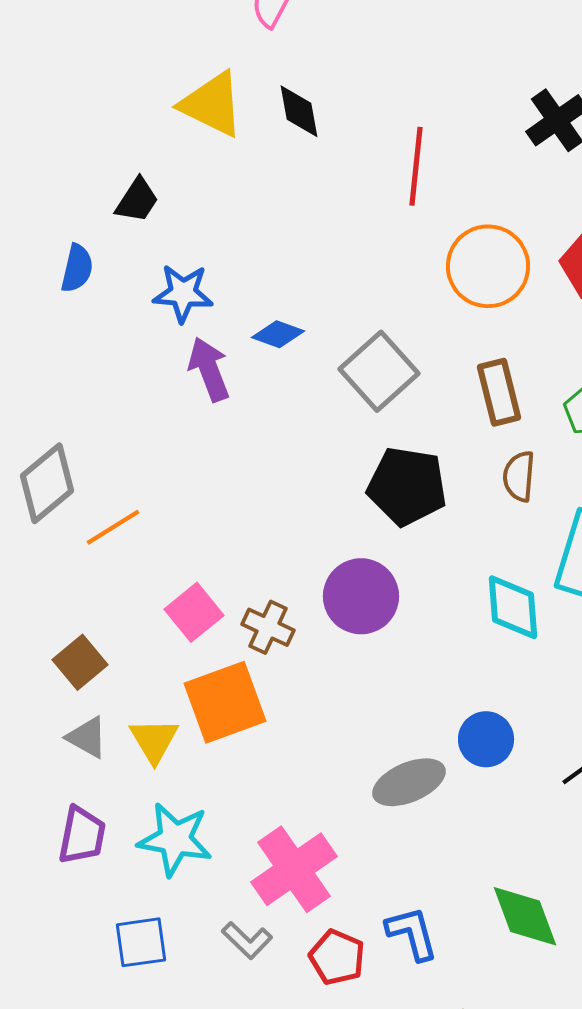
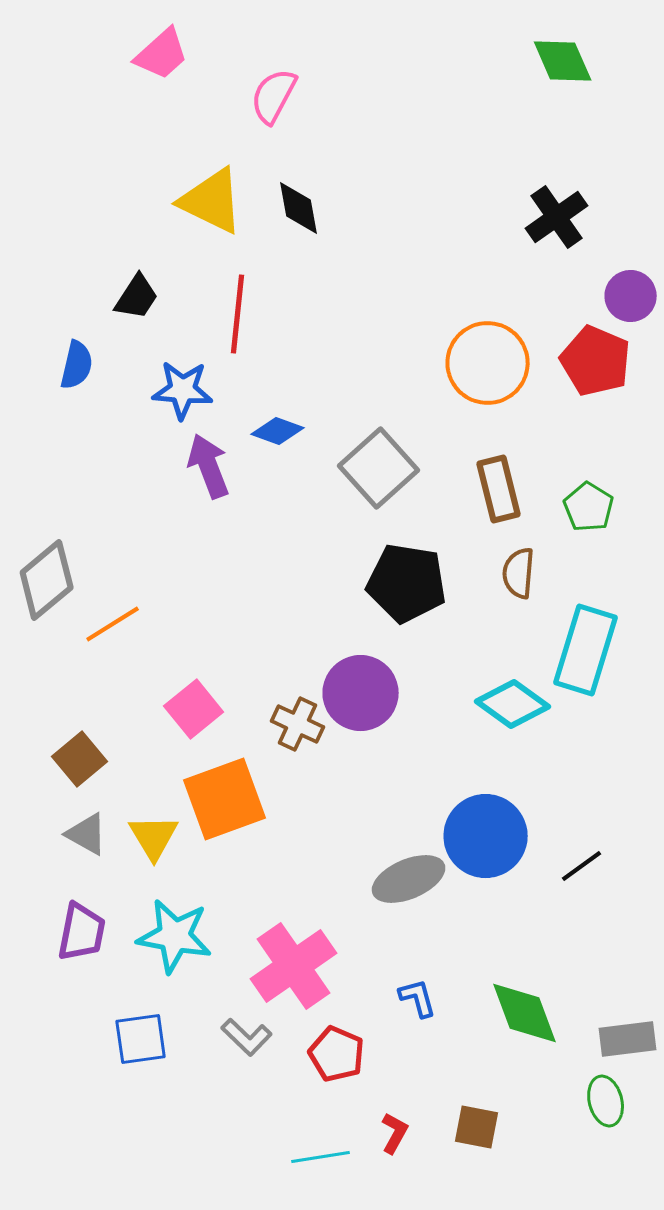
red line: (416, 166) -> (238, 314), moved
cyan diamond: (513, 607) -> (513, 704), turned -50
brown cross: (268, 627) -> (298, 724), moved
blue circle: (486, 739) -> (486, 836), size x1.5
blue L-shape: (412, 933) -> (418, 998), moved, size x0.7

